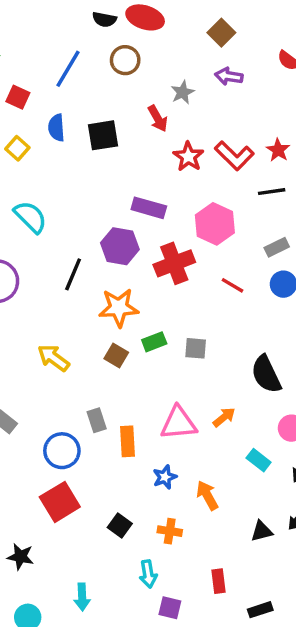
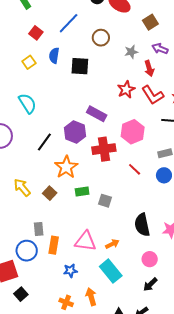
brown square: (221, 33) -> (150, 22), moved
brown circle: (125, 60) -> (101, 38), moved
red arrow: (158, 118) -> (149, 68), moved
orange star: (119, 308) -> (66, 167), turned 30
brown square: (116, 356) -> (50, 193), moved
blue circle: (62, 451) -> (27, 251), moved
cyan rectangle: (259, 460) -> (111, 271), moved, size x1.6
orange arrow: (207, 495) -> (91, 297), moved
black square: (120, 525) -> (21, 294), moved

